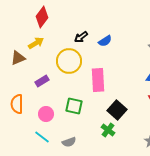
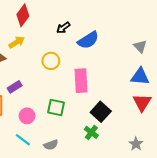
black arrow: (81, 37) -> (63, 28), moved
blue semicircle: (105, 41) -> (88, 40), size x1.5
yellow circle: (69, 61) -> (51, 61), size x0.7
purple rectangle: (42, 81) -> (15, 87), moved

